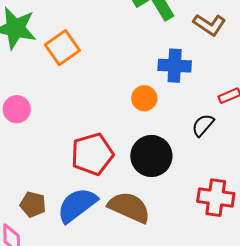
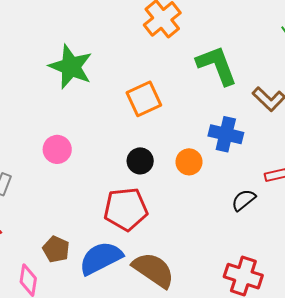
orange square: (62, 48) -> (144, 99), moved
black circle: (151, 156) -> (140, 161), moved, size x0.6

